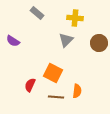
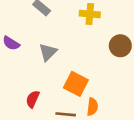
gray triangle: (66, 40) -> (48, 52), moved
orange square: (53, 73) -> (76, 84), moved

